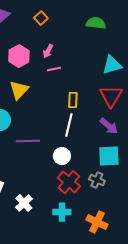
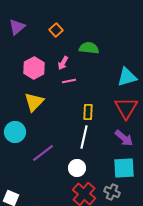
green semicircle: (96, 23) -> (89, 48), moved
purple line: (28, 141) -> (43, 153), turned -35

